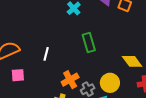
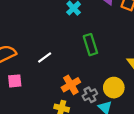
white line: (46, 54) -> (45, 58), turned 40

